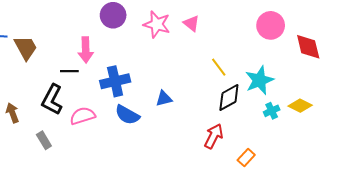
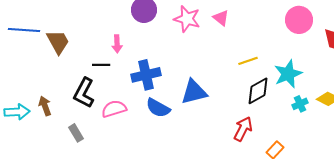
pink arrow: (86, 50) -> (117, 44), size x0.7
yellow line: (219, 67) -> (248, 61), turned -72
blue triangle: (164, 99) -> (194, 92), size x1.6

